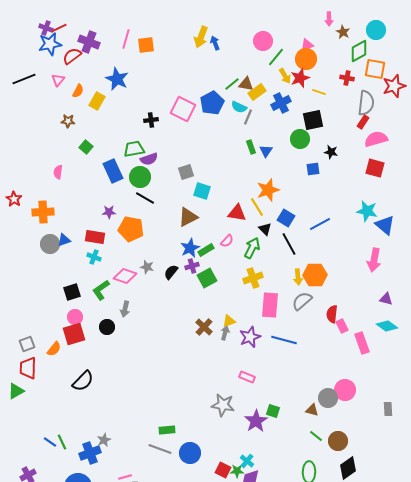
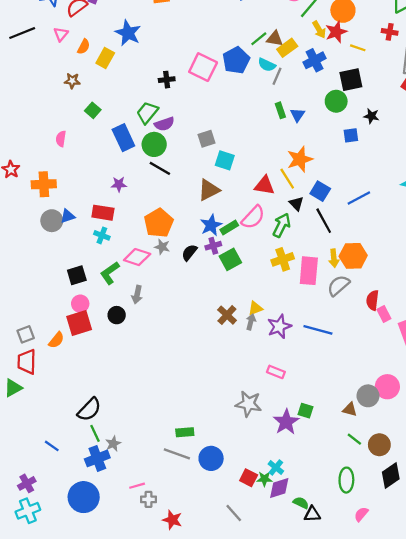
green trapezoid: (134, 149) -> (147, 113), turned -40
orange pentagon: (131, 229) -> (159, 223), moved, turned 30
pink semicircle: (227, 241) -> (253, 217), size x1.6
pink rectangle: (270, 305) -> (309, 271), moved
black semicircle: (83, 381) -> (89, 409), moved
green line: (62, 442) -> (95, 433), moved

